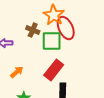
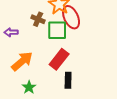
orange arrow: (17, 72) -> (22, 61), size x1.6

